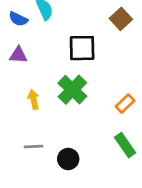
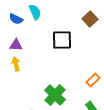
green cross: (72, 90) -> (55, 95), moved
yellow arrow: (34, 99) -> (16, 64), moved

